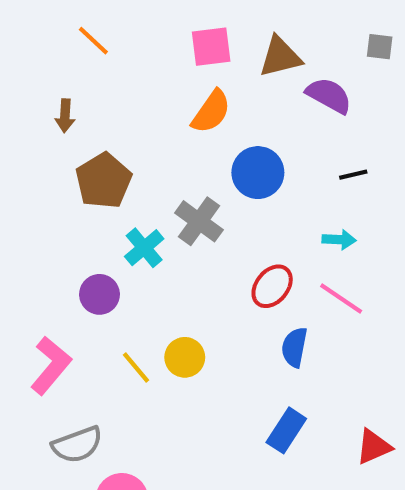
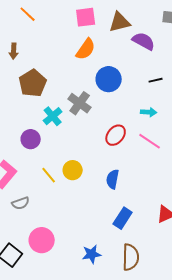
blue semicircle: (294, 347) -> (113, 179), moved
blue rectangle: (286, 430) -> (123, 218), moved
gray semicircle: (77, 445) -> (21, 203), moved, size x0.7

